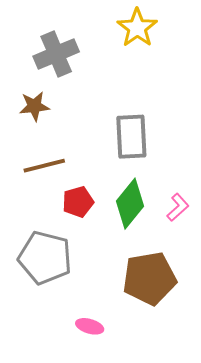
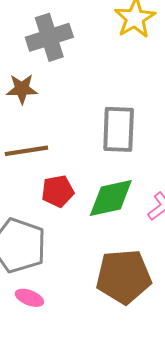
green diamond: (130, 204) -> (111, 198), turned 33
pink ellipse: (90, 326) -> (29, 298), moved

